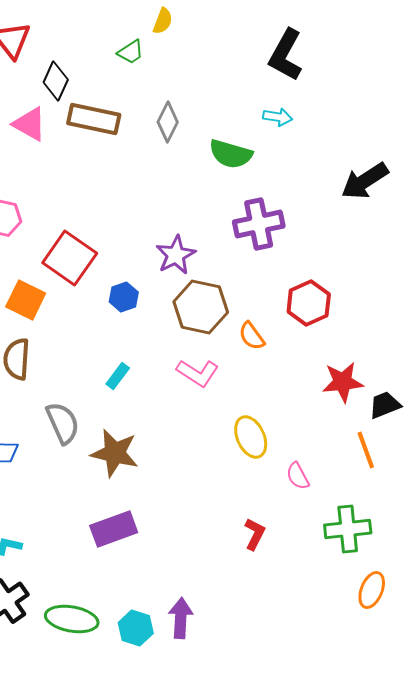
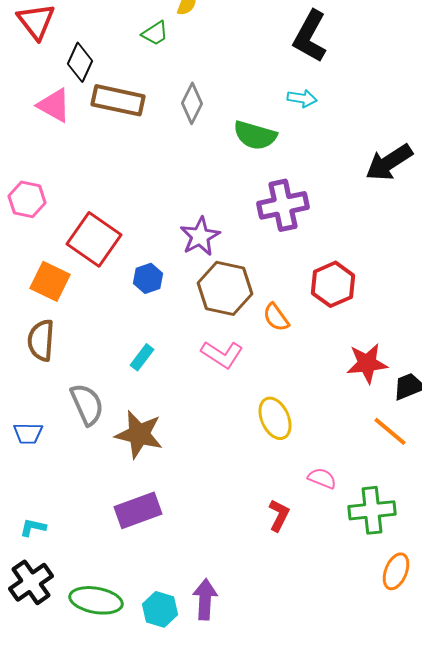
orange line: (366, 450) -> (390, 431), turned -30
pink semicircle: (298, 476) -> (322, 478), moved, turned 140

